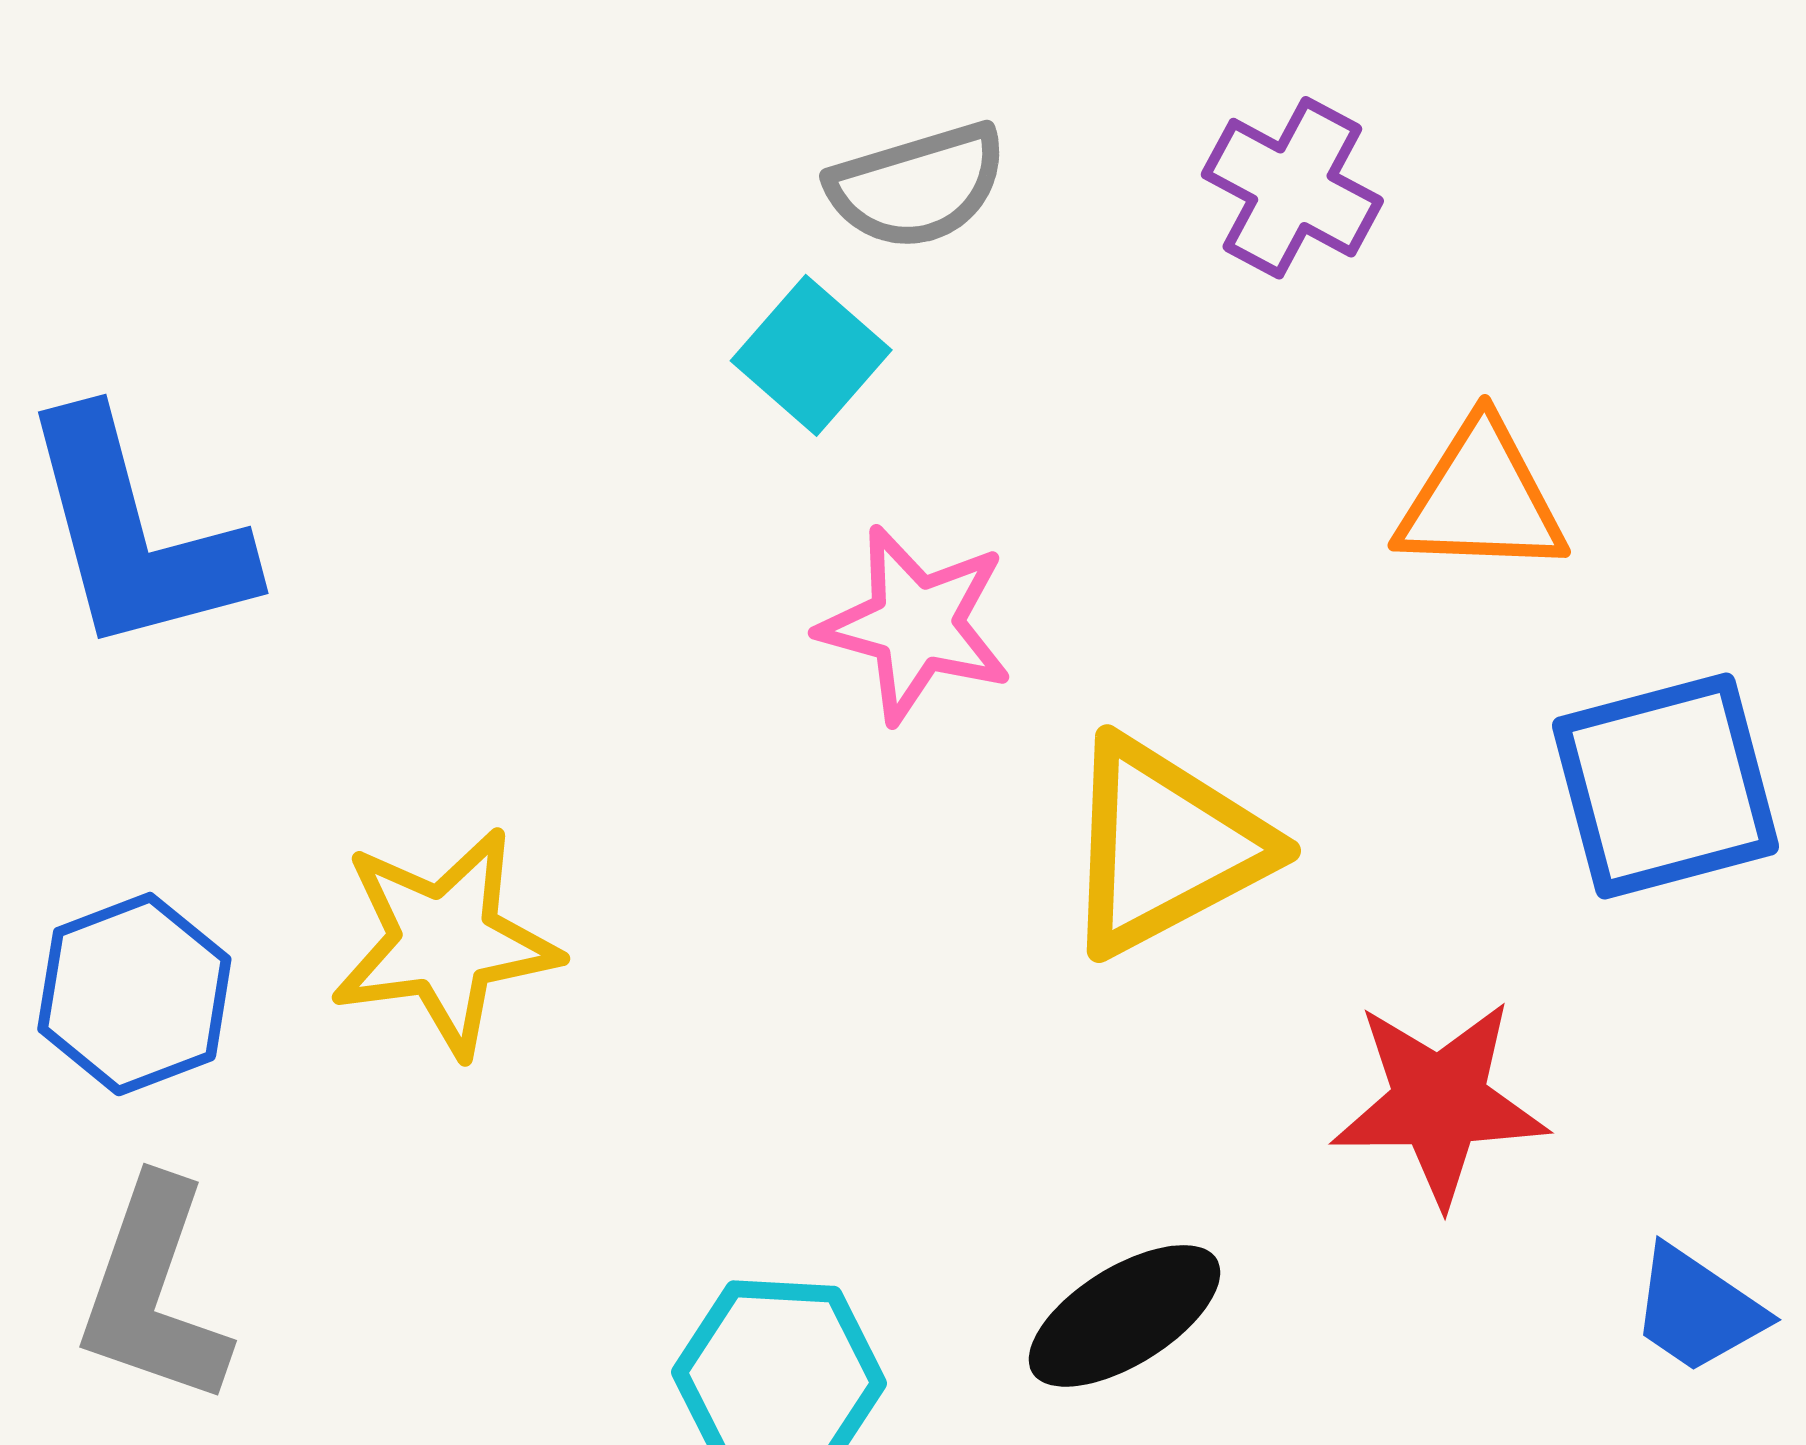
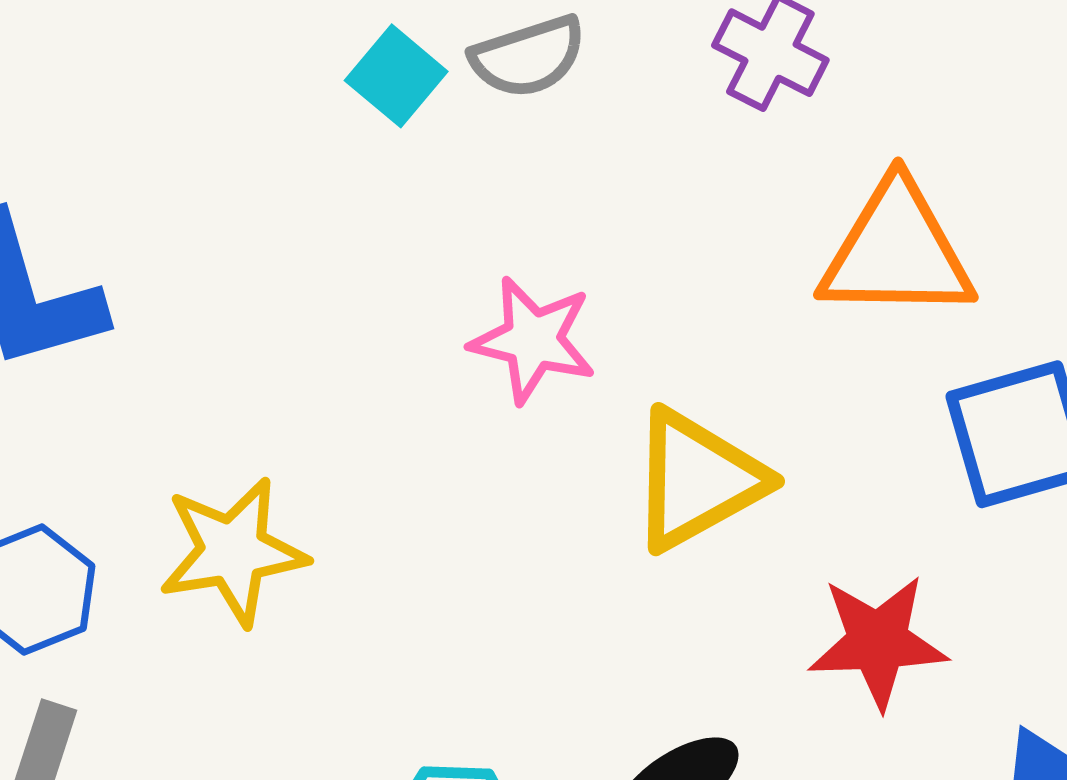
cyan square: (811, 355) -> (396, 76), moved
orange triangle: (1481, 499) -> (897, 251), size x1.4

